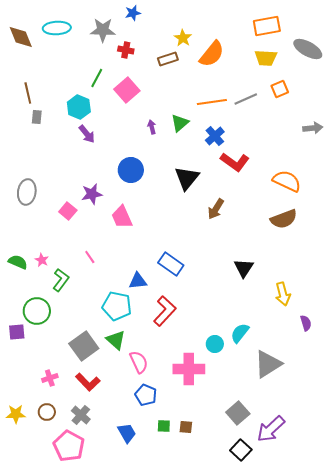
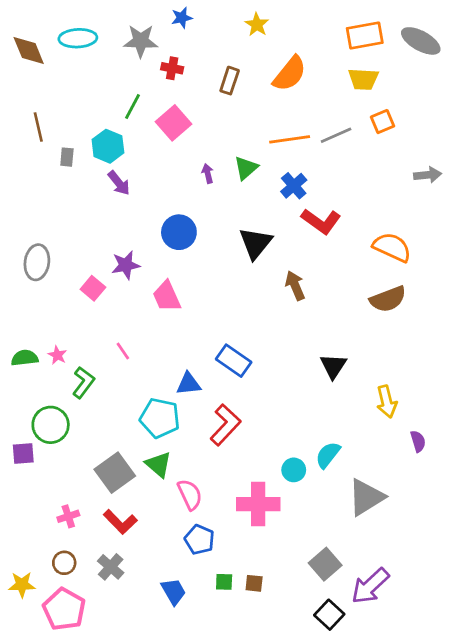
yellow star: (183, 38) -> (257, 25), moved
gray ellipse: (308, 49) -> (421, 41), moved
brown rectangle: (168, 59) -> (230, 81), turned -54
gray rectangle: (37, 117) -> (67, 157), moved
brown arrow: (216, 209) -> (295, 285), turned 125
green semicircle: (18, 262) -> (25, 358), turned -30
yellow star: (16, 414) -> (22, 585), moved
pink pentagon: (69, 446) -> (64, 609), moved

